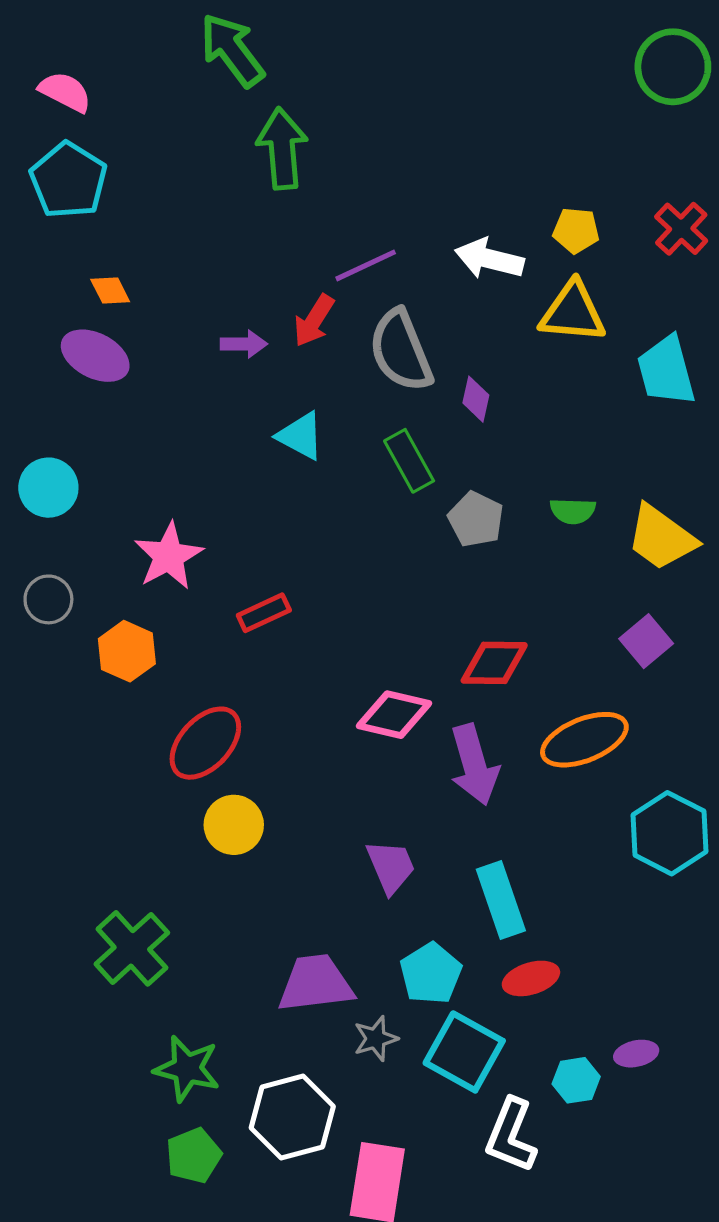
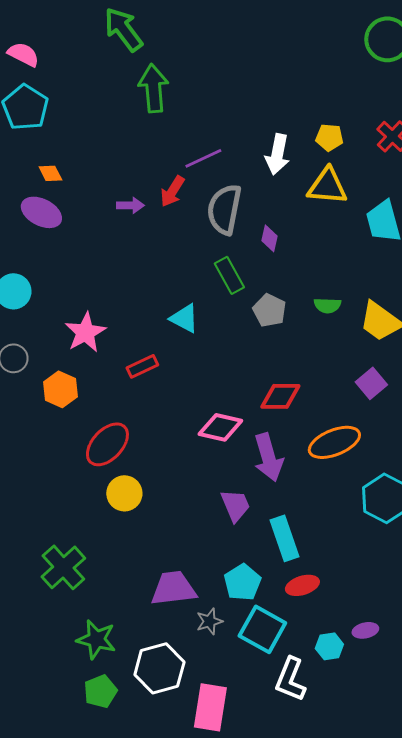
white arrow: (489, 259) -> (277, 154), turned -93
gray semicircle: (401, 351) -> (224, 209), turned 33
cyan triangle: (301, 436) -> (184, 318), moved
purple trapezoid: (391, 867) -> (235, 505), moved

